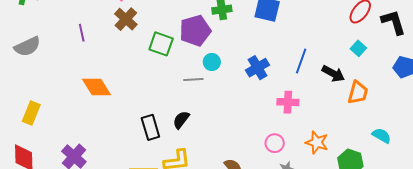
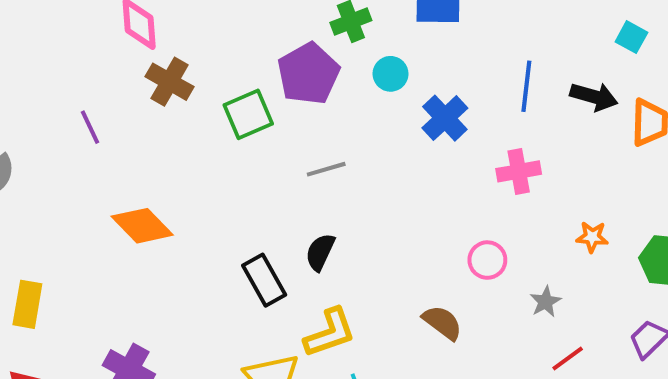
green square: (161, 44) -> (248, 114), turned -30
cyan circle: (212, 62) -> (391, 74), moved
orange star: (317, 142) -> (592, 237), size x0.7
pink circle: (275, 143) -> (487, 260), moved

